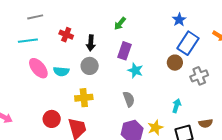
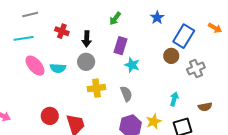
blue star: (179, 20) -> (157, 18), moved
yellow cross: (84, 98) -> (96, 88), moved
brown semicircle: (206, 123) -> (205, 107), moved

